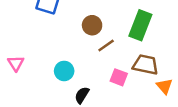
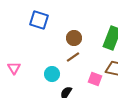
brown line: (106, 46) -> (73, 57), moved

